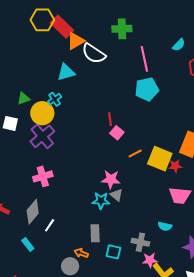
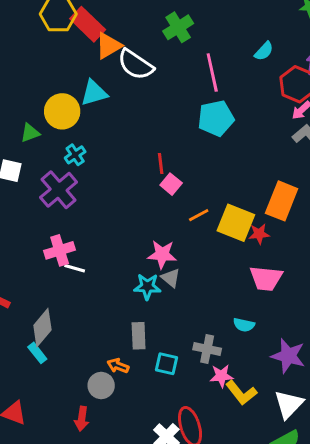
green cross: (122, 29) -> (178, 27), turned -30
cyan cross: (55, 99) -> (75, 155), moved
yellow circle: (42, 113) -> (62, 111), moved
gray diamond: (33, 212) -> (42, 328), moved
white line: (50, 225) -> (75, 268), moved, turned 72

